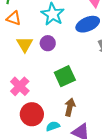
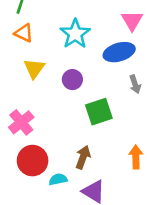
purple circle: (48, 43) -> (72, 80), moved
green square: (65, 76) -> (99, 112), moved

